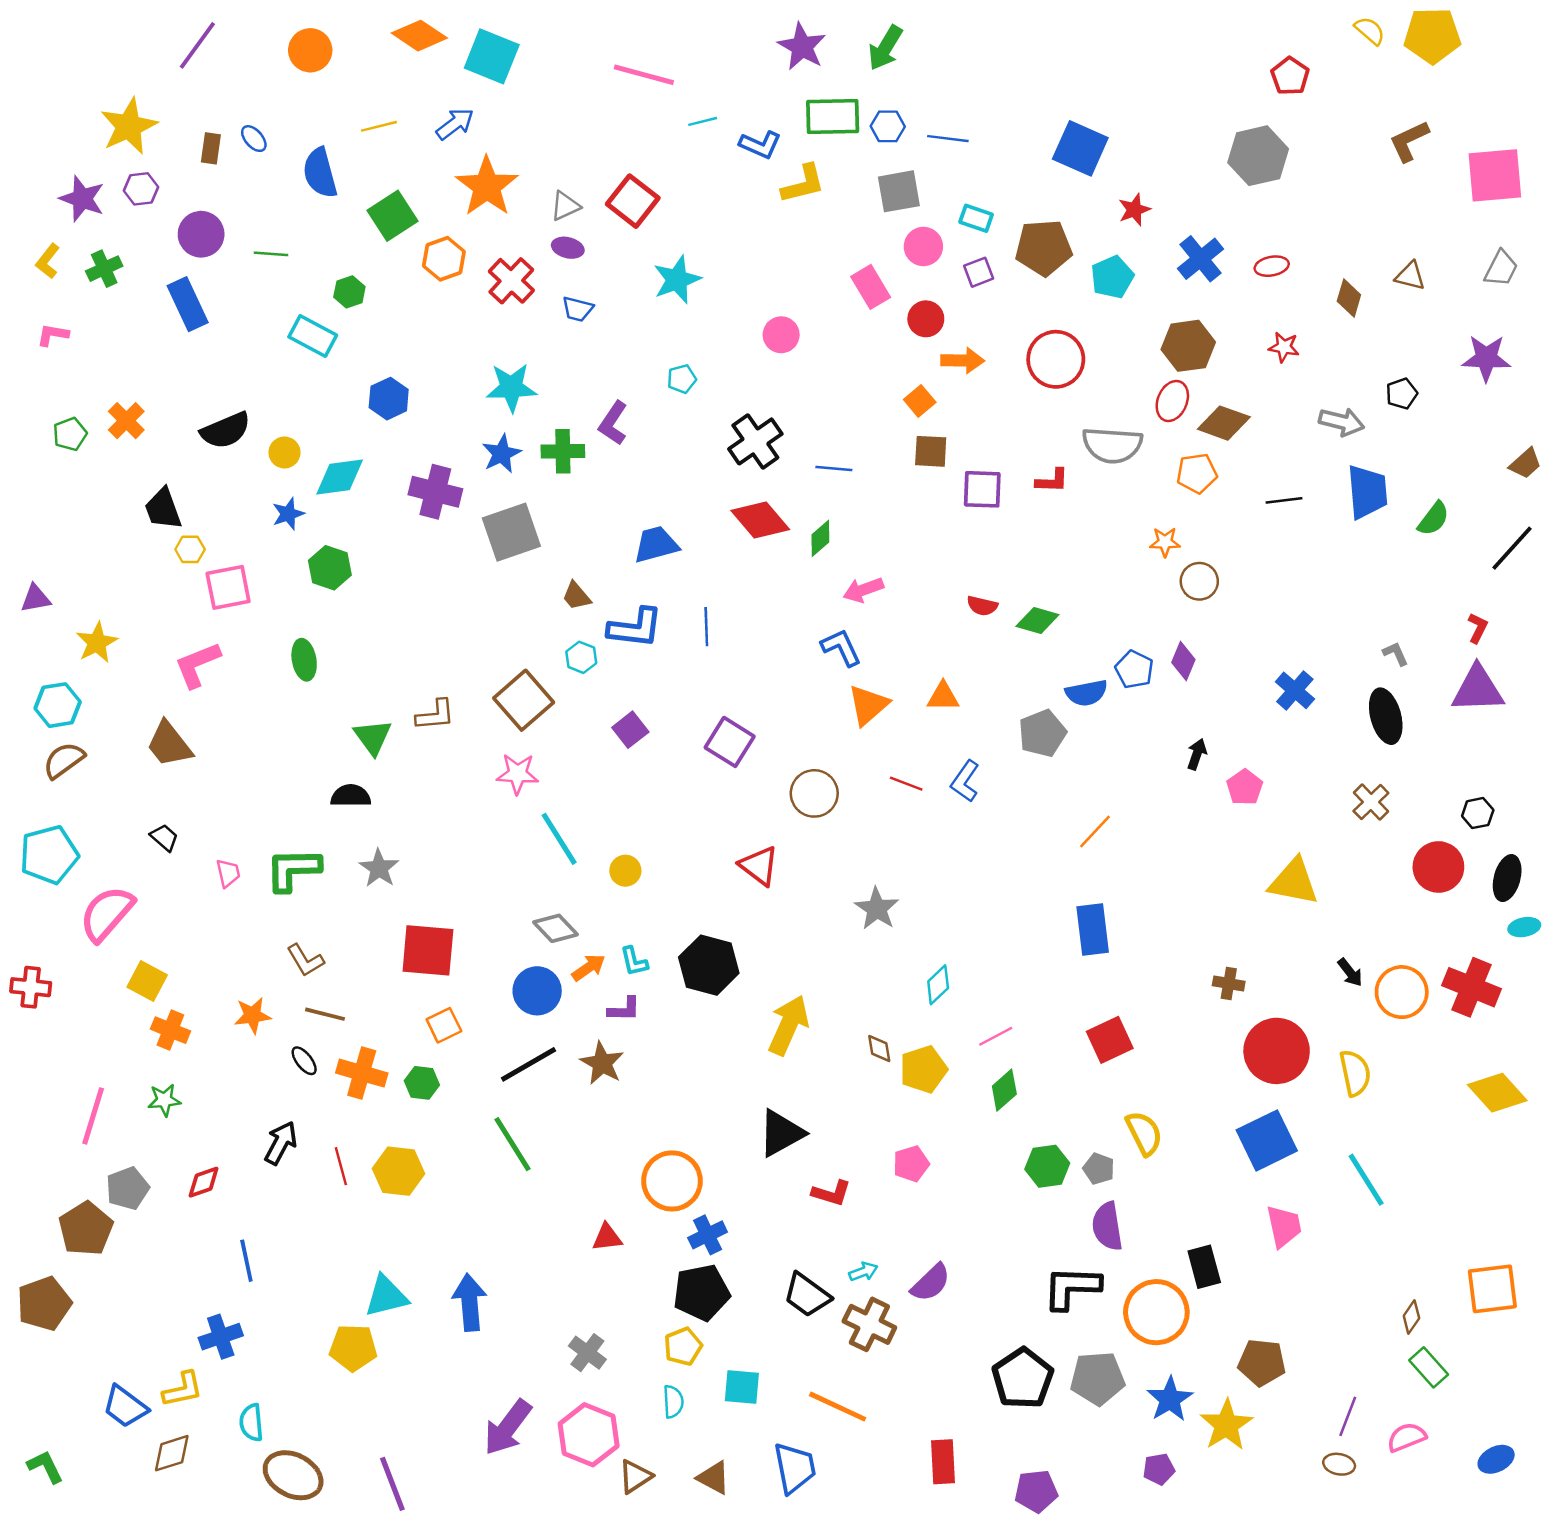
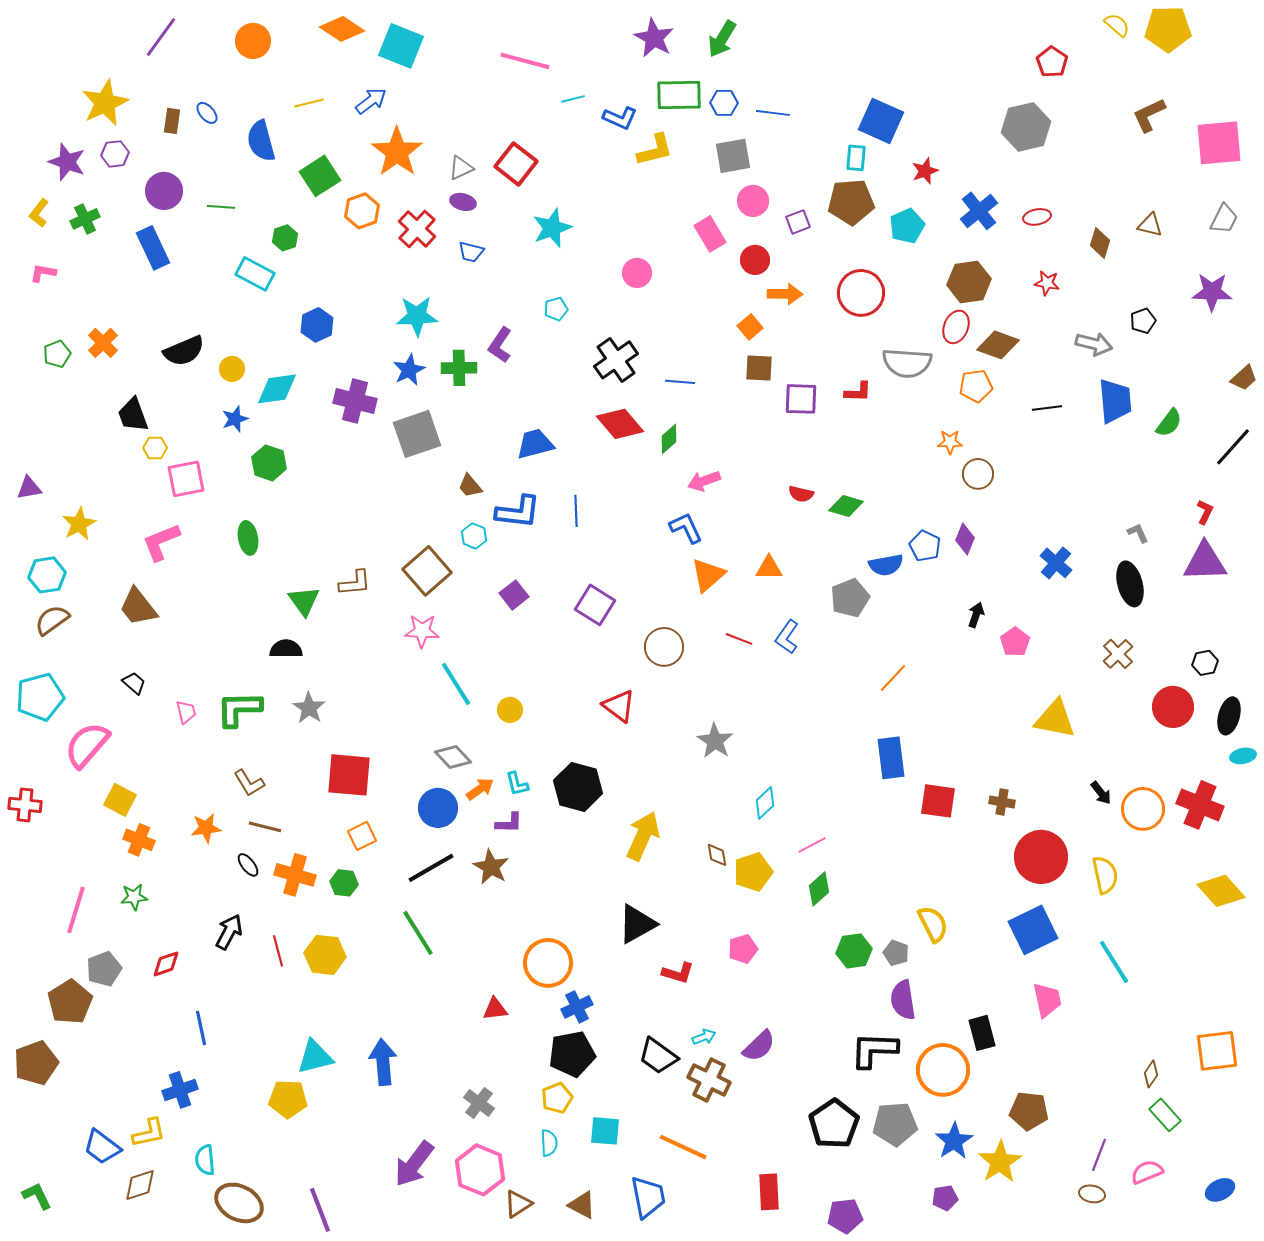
cyan rectangle: (976, 218) -> (856, 158), moved, turned 76
red square: (1110, 1040) -> (938, 801), moved, turned 33

